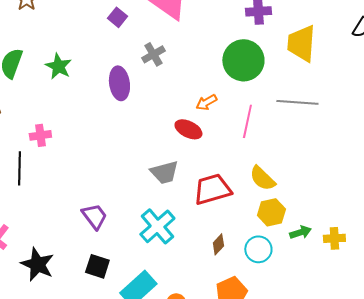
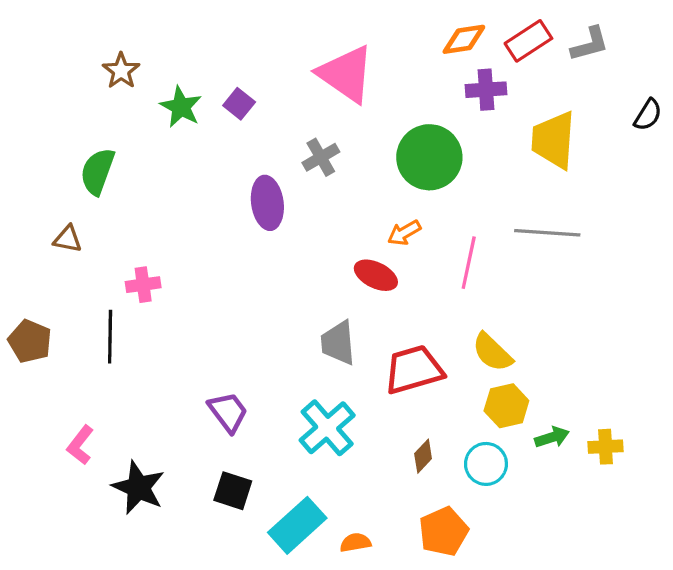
purple square: (117, 17) -> (239, 104), moved
green circle: (243, 60) -> (429, 157), moved
green star: (58, 66) -> (181, 107), moved
gray trapezoid: (164, 172) -> (338, 343), turned 100

